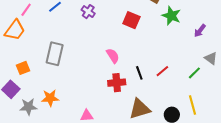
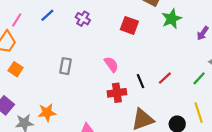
green star: (171, 16) -> (172, 19), turned 30
gray rectangle: (55, 54) -> (66, 66), moved, size x0.7
orange square: (23, 68) -> (16, 69), moved, turned -32

